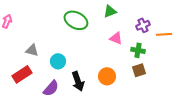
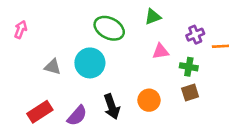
pink triangle: (116, 38) -> (161, 51), turned -32
cyan circle: (58, 61) -> (90, 63), moved, size x1.5
red rectangle: (22, 74) -> (40, 112), moved

